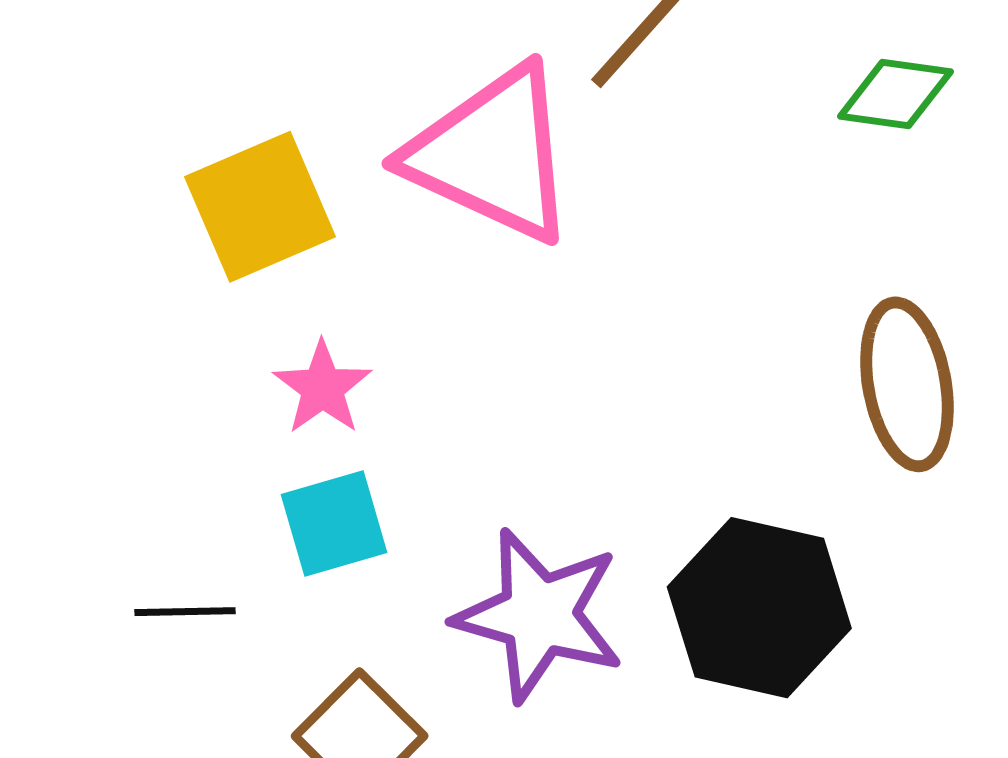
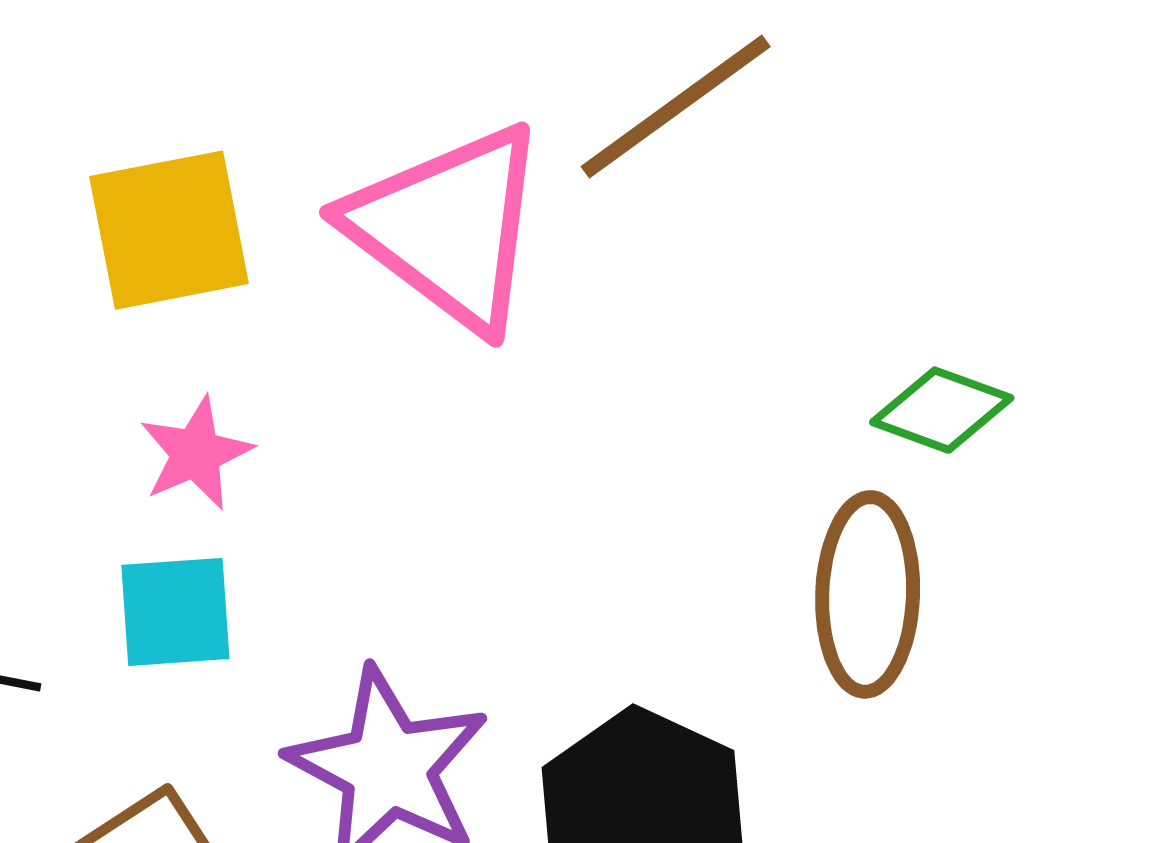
green diamond: (895, 94) -> (942, 410), moved

